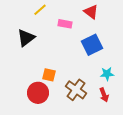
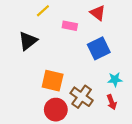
orange square: (49, 75) -> (53, 81), size x1.5
red circle: (38, 93) -> (56, 110), moved

